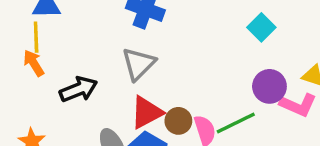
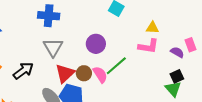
purple circle: (269, 86) -> (96, 44), moved

